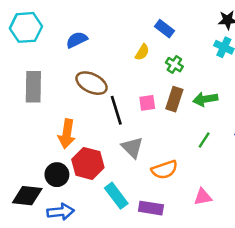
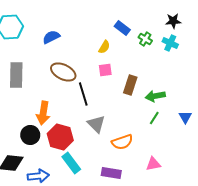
green cross: (174, 65) -> (145, 39), moved
green arrow: (205, 99) -> (155, 96), moved
pink square: (147, 103) -> (105, 70), moved
black circle: (57, 175) -> (30, 135), moved
cyan rectangle: (116, 196) -> (71, 163), moved

